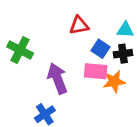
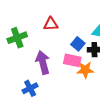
red triangle: (79, 25) -> (51, 24), moved
green cross: (20, 50) -> (17, 38), turned 36

